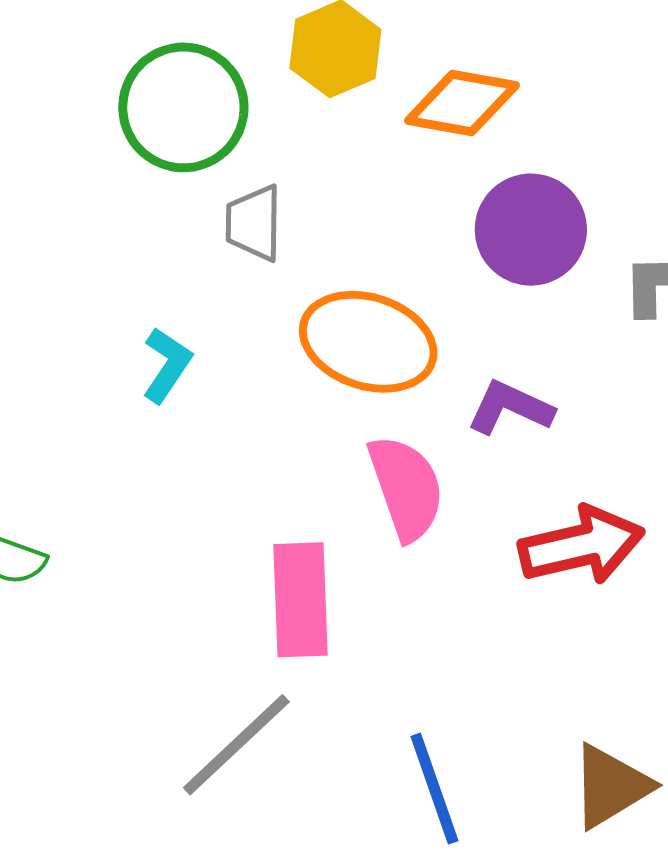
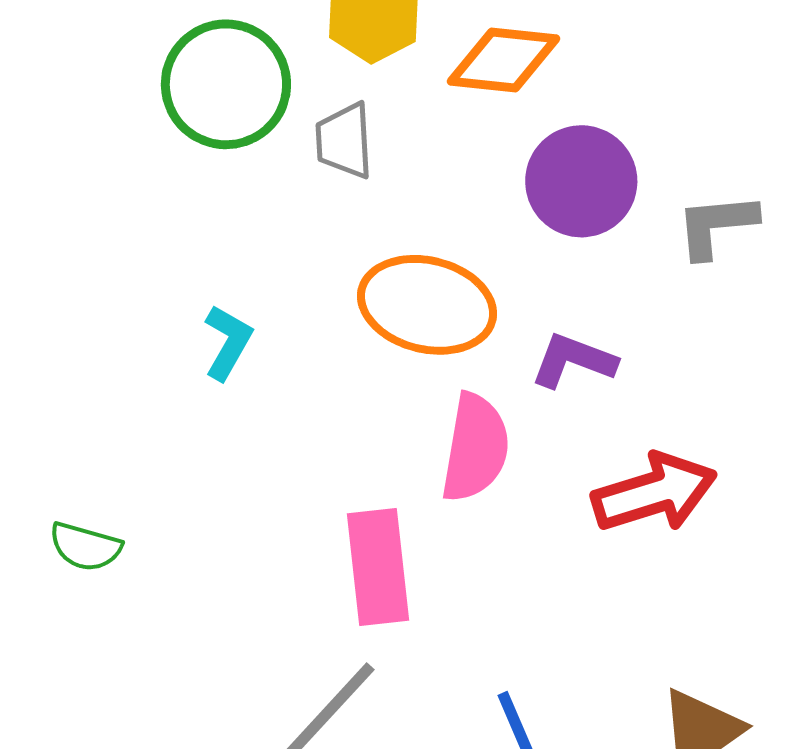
gray trapezoid: (254, 223) -> (344, 141), moved
pink semicircle: (406, 488) -> (475, 448), turned 33

